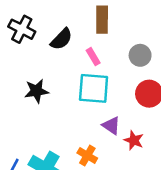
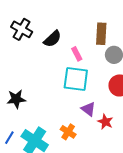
brown rectangle: (102, 20) -> (101, 34), moved
black star: (37, 91) -> (16, 99), moved

